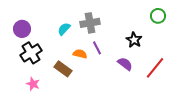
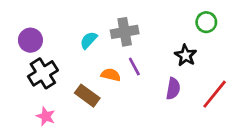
green circle: (158, 16) -> (206, 22), moved
purple semicircle: (125, 64) -> (173, 89), turned 63

